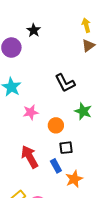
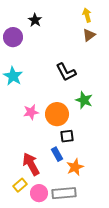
pink star: (31, 112) -> (31, 112), moved
orange circle: (56, 125) -> (57, 114), size x1.5
red arrow: (30, 157) -> (31, 164), moved

